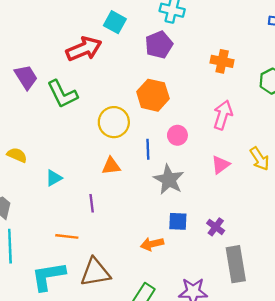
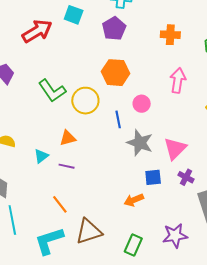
red arrow: (84, 49) -> (37, 31), moved
green L-shape: (62, 94) -> (52, 91), moved
pink triangle: (221, 165) -> (175, 149), moved, size x1.4
orange triangle: (111, 166) -> (68, 138), moved
purple line: (92, 203) -> (67, 166), moved, turned -63
orange line: (67, 236) -> (60, 204), turned 54

